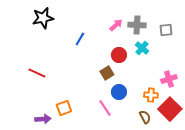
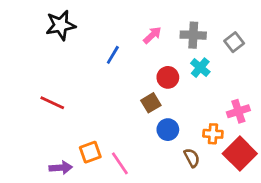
pink arrow: (116, 25) -> (152, 35), moved
gray square: (166, 30) -> (234, 42), turned -32
pink line: (105, 108) -> (120, 163), moved
brown semicircle: (145, 117) -> (192, 158), moved

